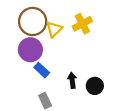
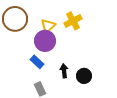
brown circle: (33, 21) -> (15, 19), moved
purple circle: (30, 50) -> (45, 41), moved

